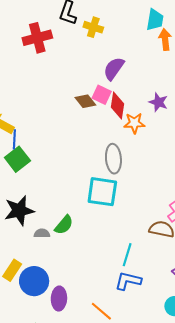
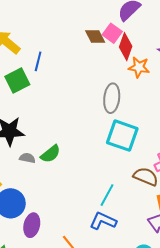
blue line: (14, 139) -> (38, 61), moved
cyan square: (102, 192) -> (122, 136), moved

